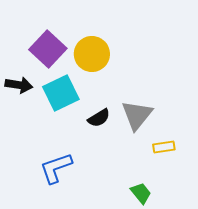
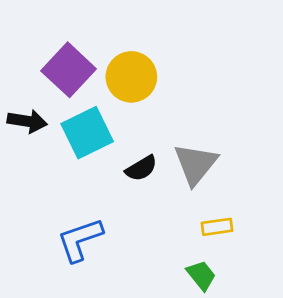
yellow rectangle: (164, 147) -> (217, 227), moved

